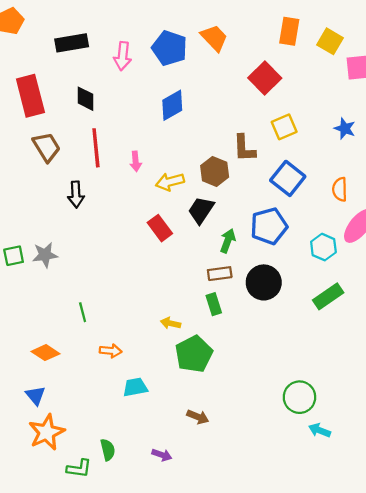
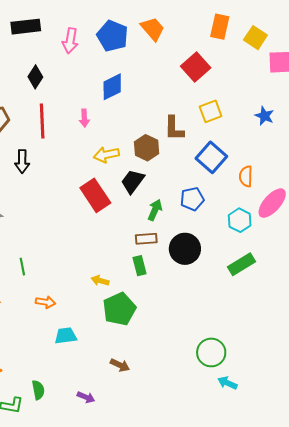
black diamond: (86, 99) -> (35, 77), turned 30
pink arrow: (136, 161) -> (84, 118), moved
orange semicircle: (340, 189) -> (246, 176), moved
blue pentagon: (269, 226) -> (192, 199), size x0.7
red rectangle: (160, 228) -> (95, 195), size x1.4

